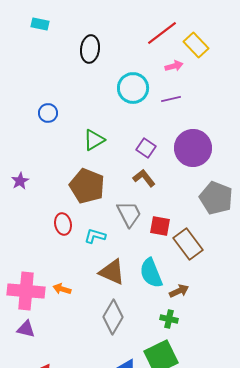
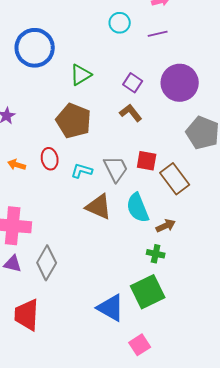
cyan circle: (133, 88) -> (120, 23), size x0.7
blue circle: (48, 113) -> (35, 48), size x2.0
gray trapezoid: (129, 214) -> (116, 169), moved
orange arrow: (62, 289) -> (17, 165), moved
gray diamond: (113, 317) -> (47, 263), moved

